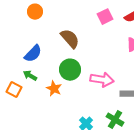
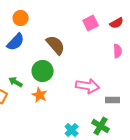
blue semicircle: (33, 54) -> (16, 42), moved
green circle: (70, 70) -> (43, 71), moved

